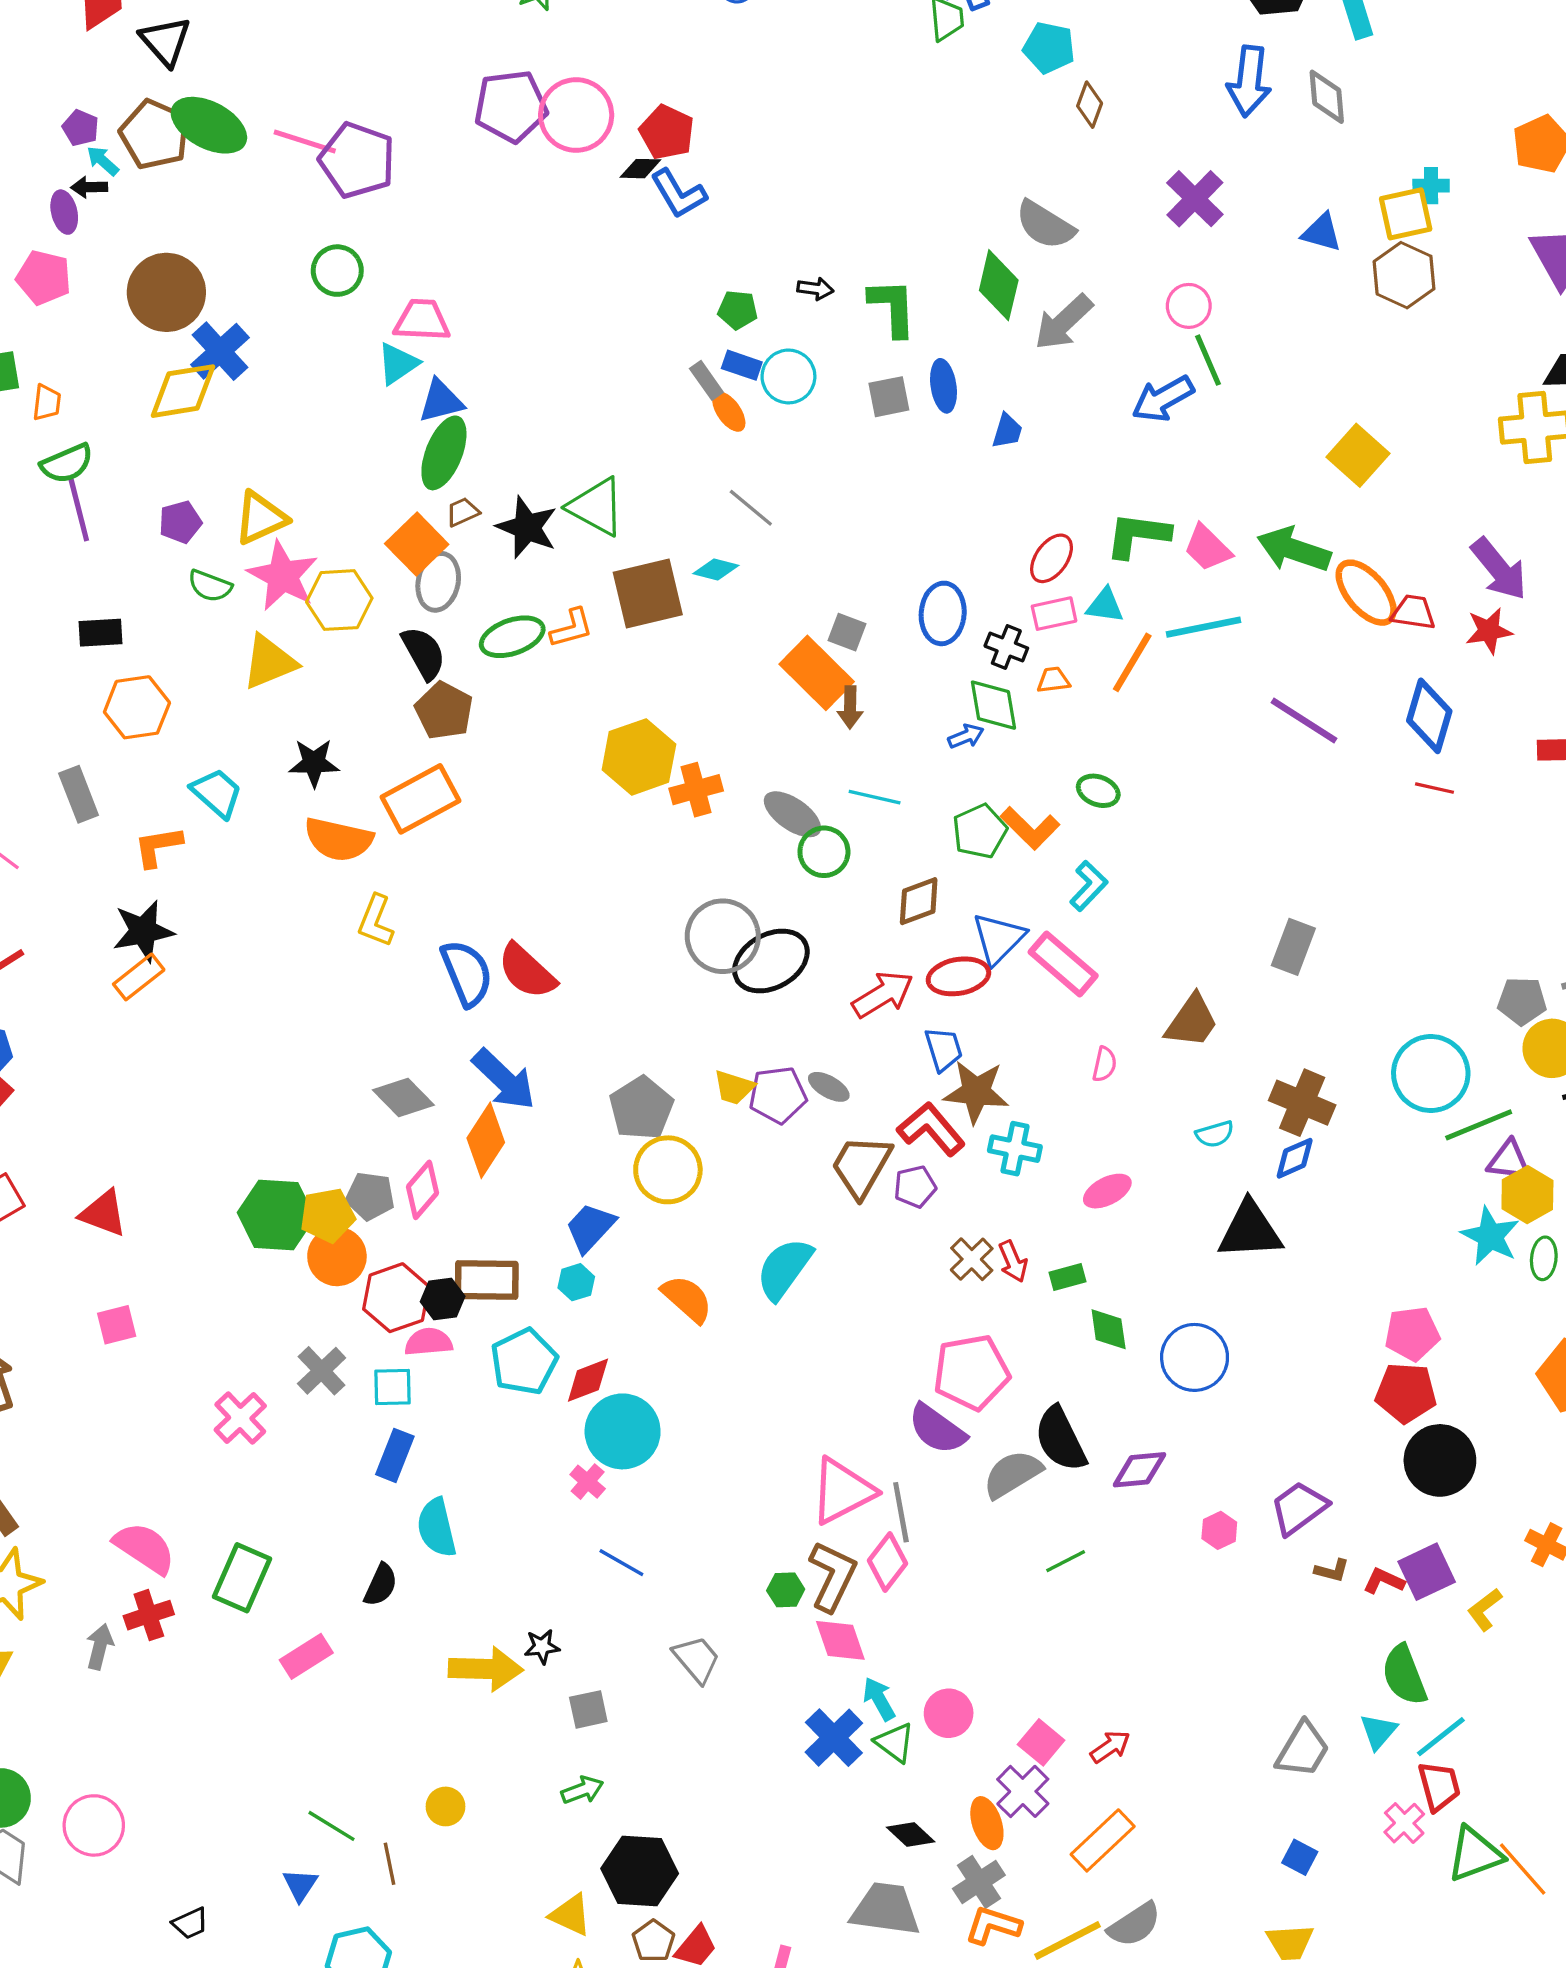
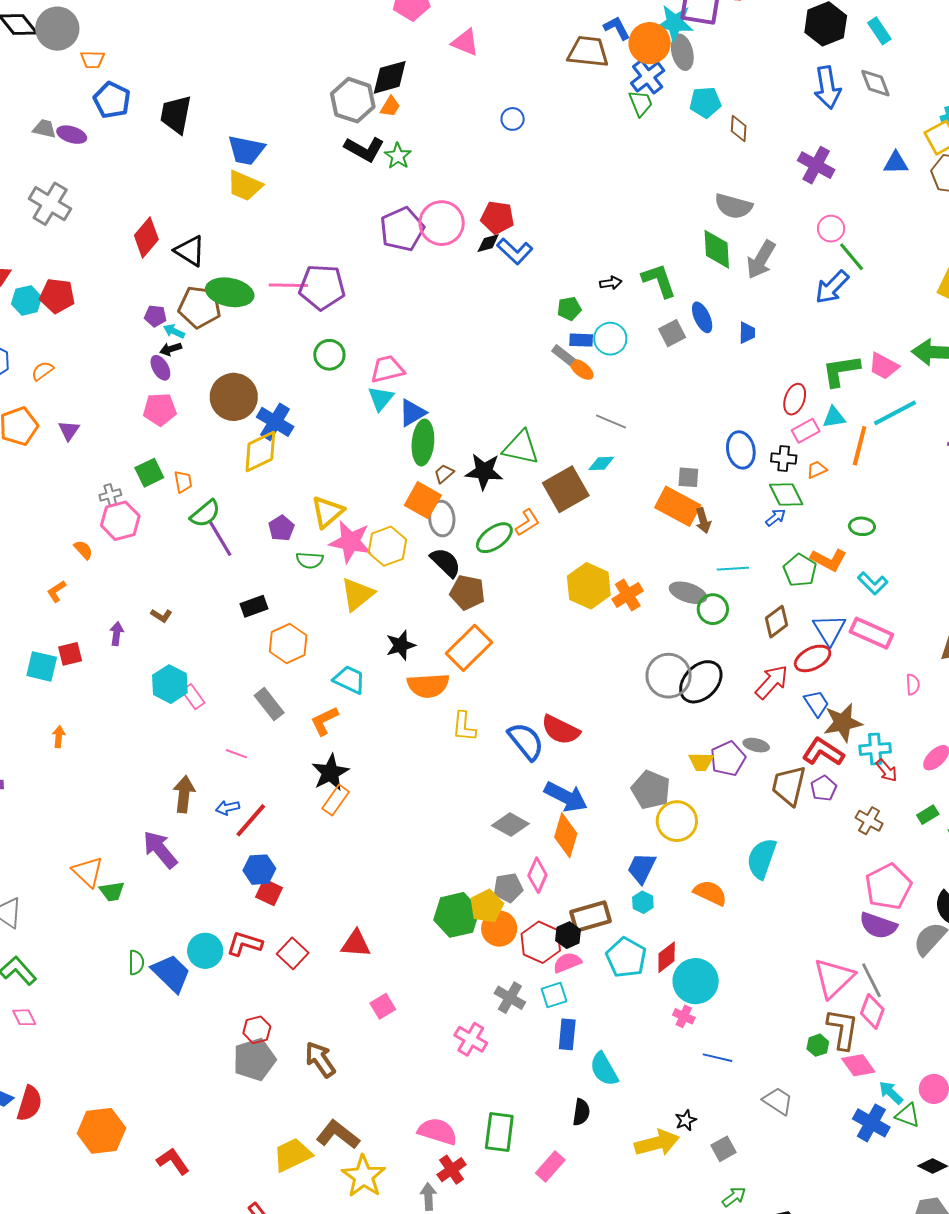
cyan L-shape: (1089, 886) -> (873, 583), turned 108
red arrow: (1013, 1261) -> (887, 770), moved

